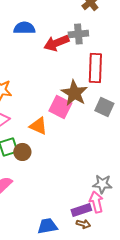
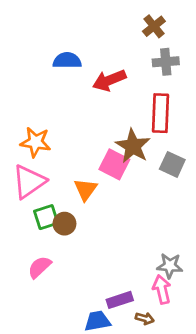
gray cross: (78, 34) -> (166, 62), moved
orange triangle: (38, 126) -> (86, 189), turned 42
purple rectangle: (81, 210) -> (120, 300), moved

